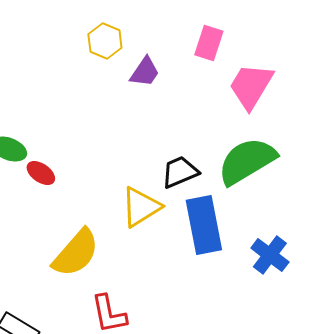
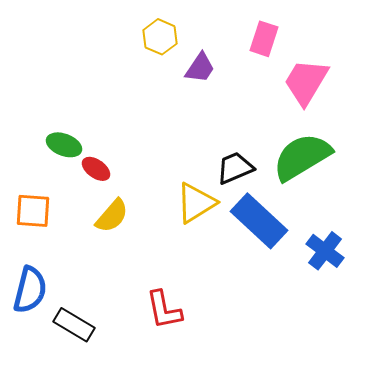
blue rectangle: (204, 225) -> (259, 221), turned -36
yellow semicircle: (76, 253) -> (112, 216), moved, size x0.7

